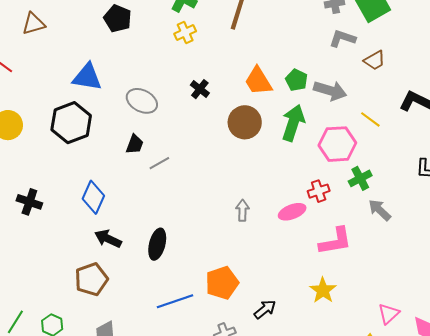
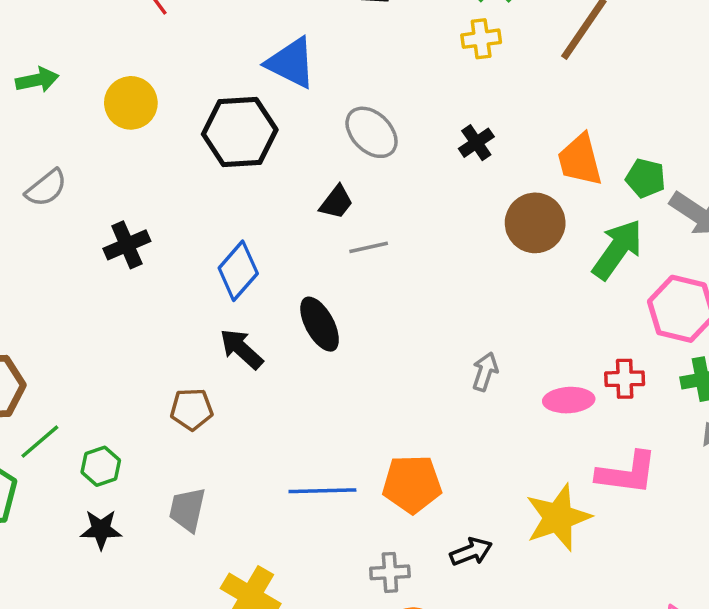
green pentagon: (296, 80) -> (646, 178), turned -30
black cross: (29, 202) -> (127, 245), turned 30
black ellipse: (157, 244) -> (320, 324), moved, turned -60
brown pentagon: (91, 279) -> (192, 409), size x0.7
yellow star: (323, 290) -> (558, 517), moved, size x1.4

